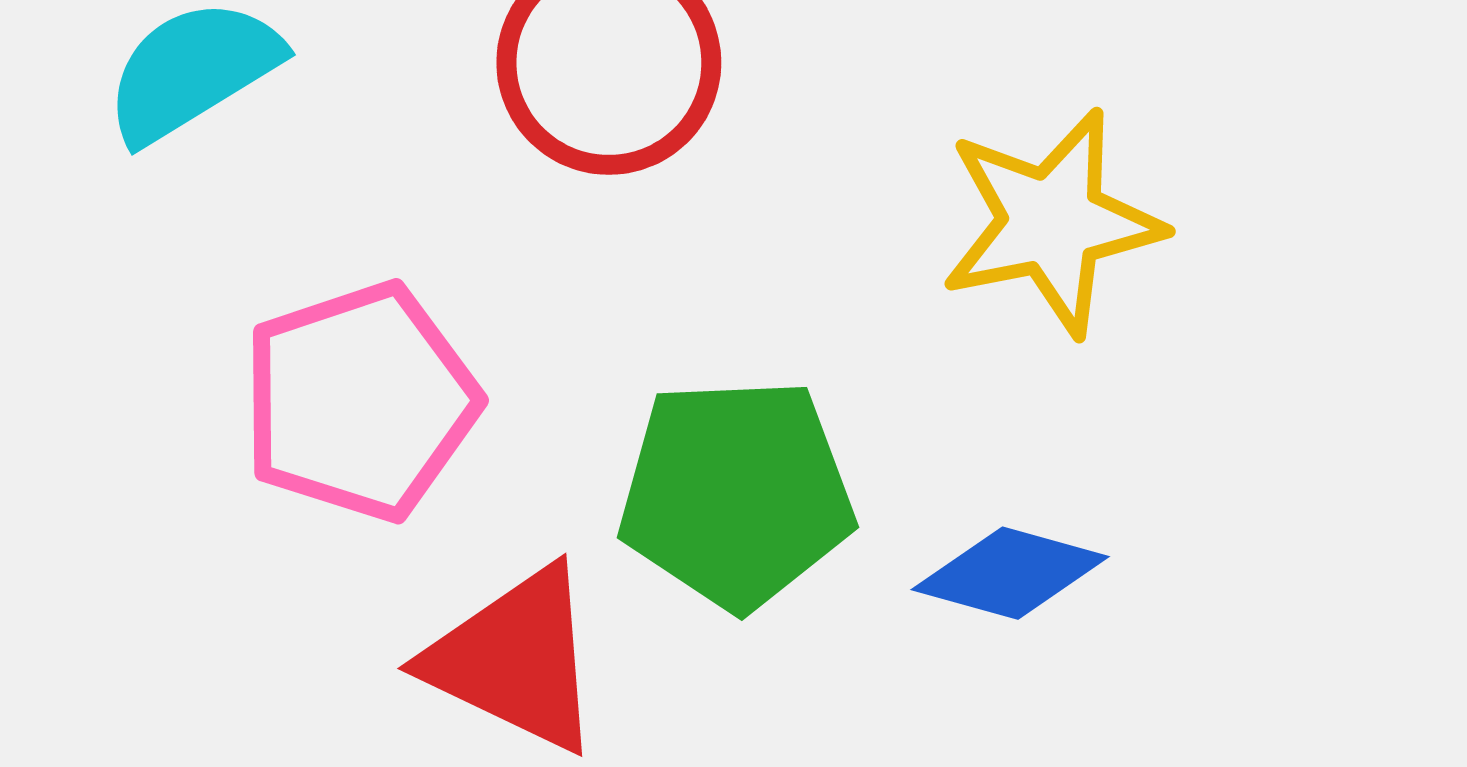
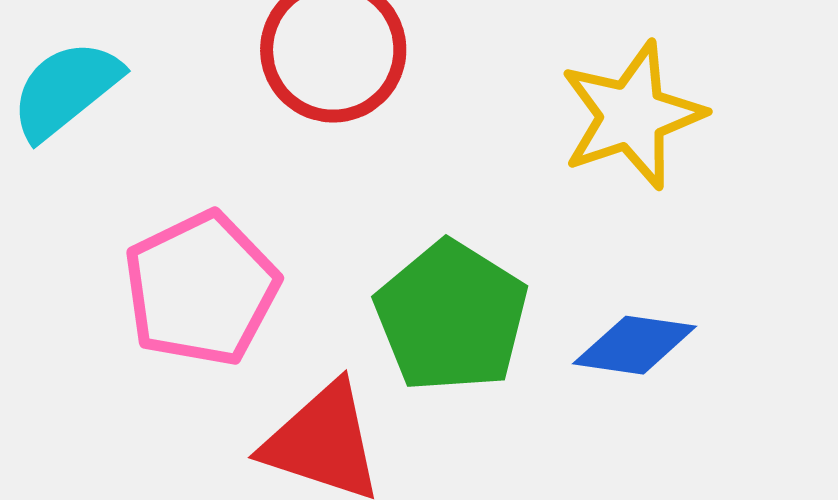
green pentagon: (736, 493) -> (451, 317), turned -30

